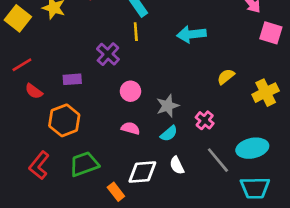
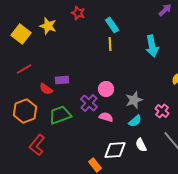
cyan arrow: (191, 34) -> (152, 46), turned -95
purple cross: (108, 54) -> (89, 103), moved
red semicircle: (34, 91) -> (46, 89), moved
orange hexagon: (64, 120) -> (25, 111), moved
green trapezoid: (84, 164) -> (60, 115), moved

